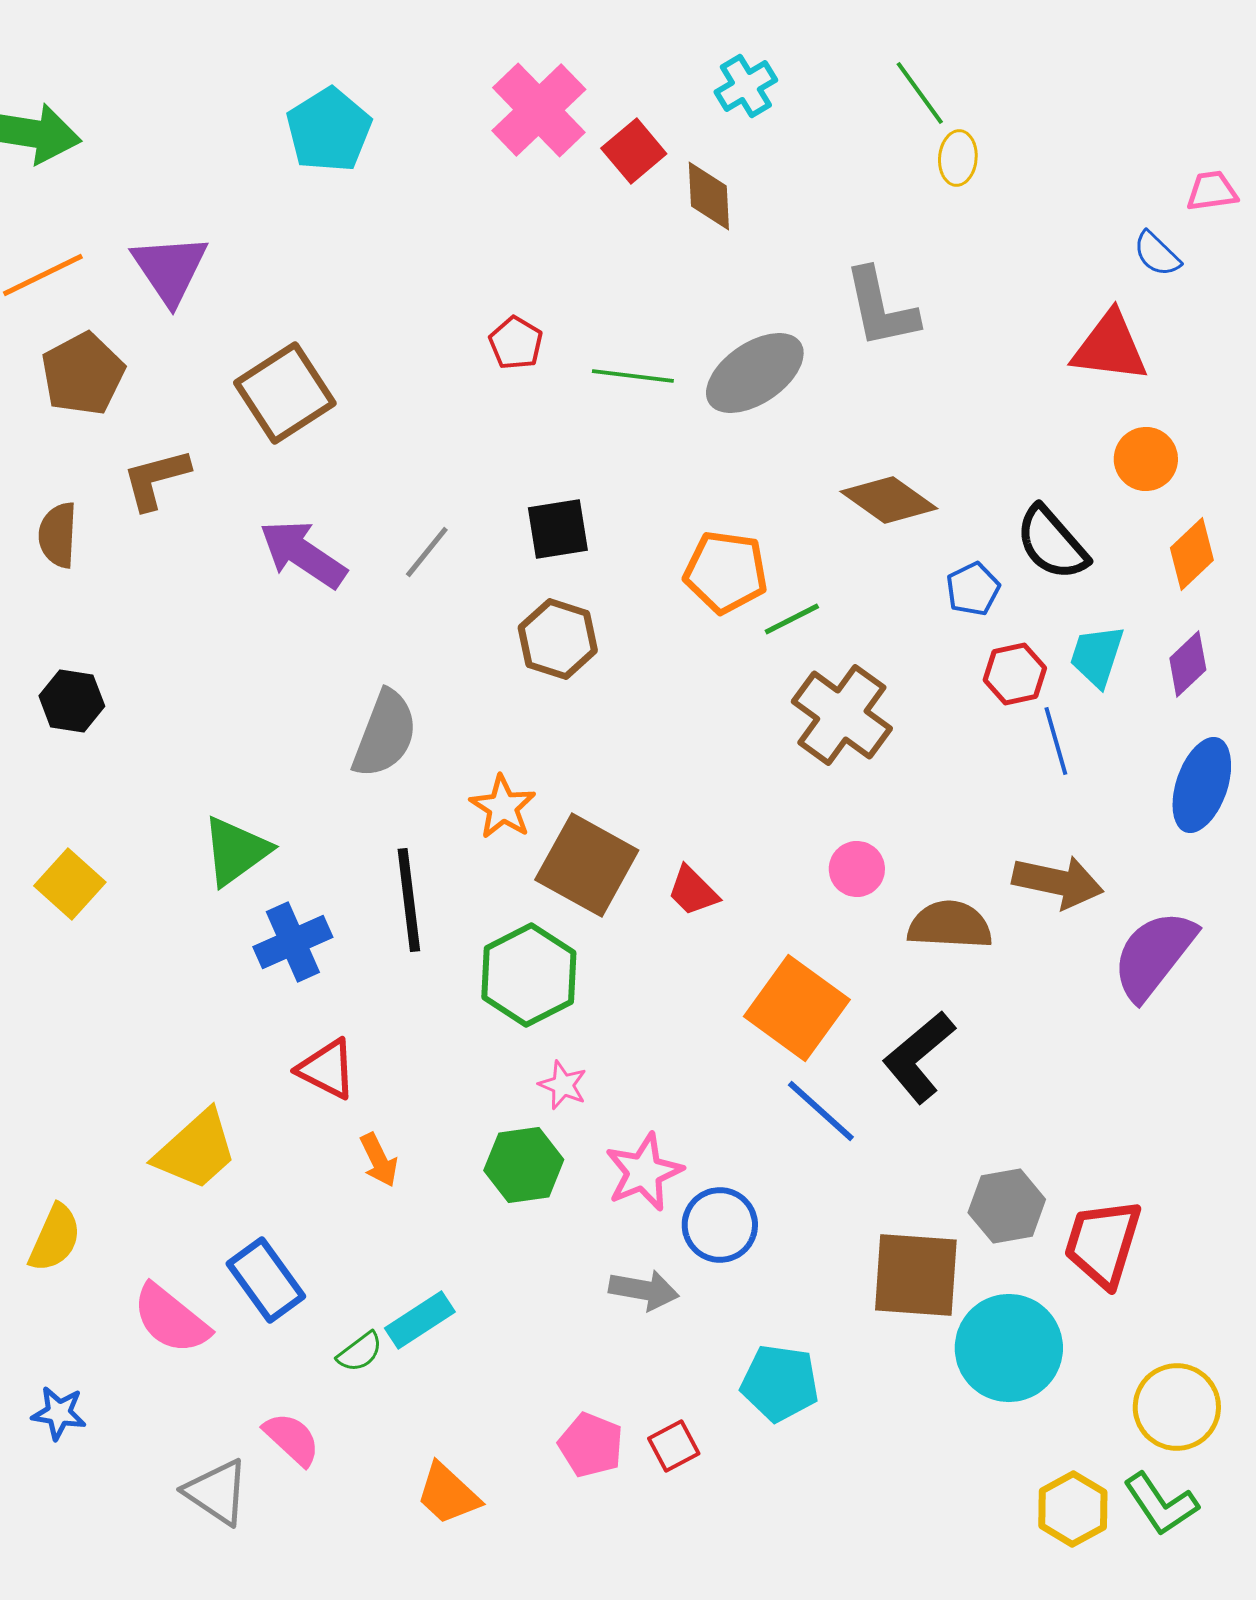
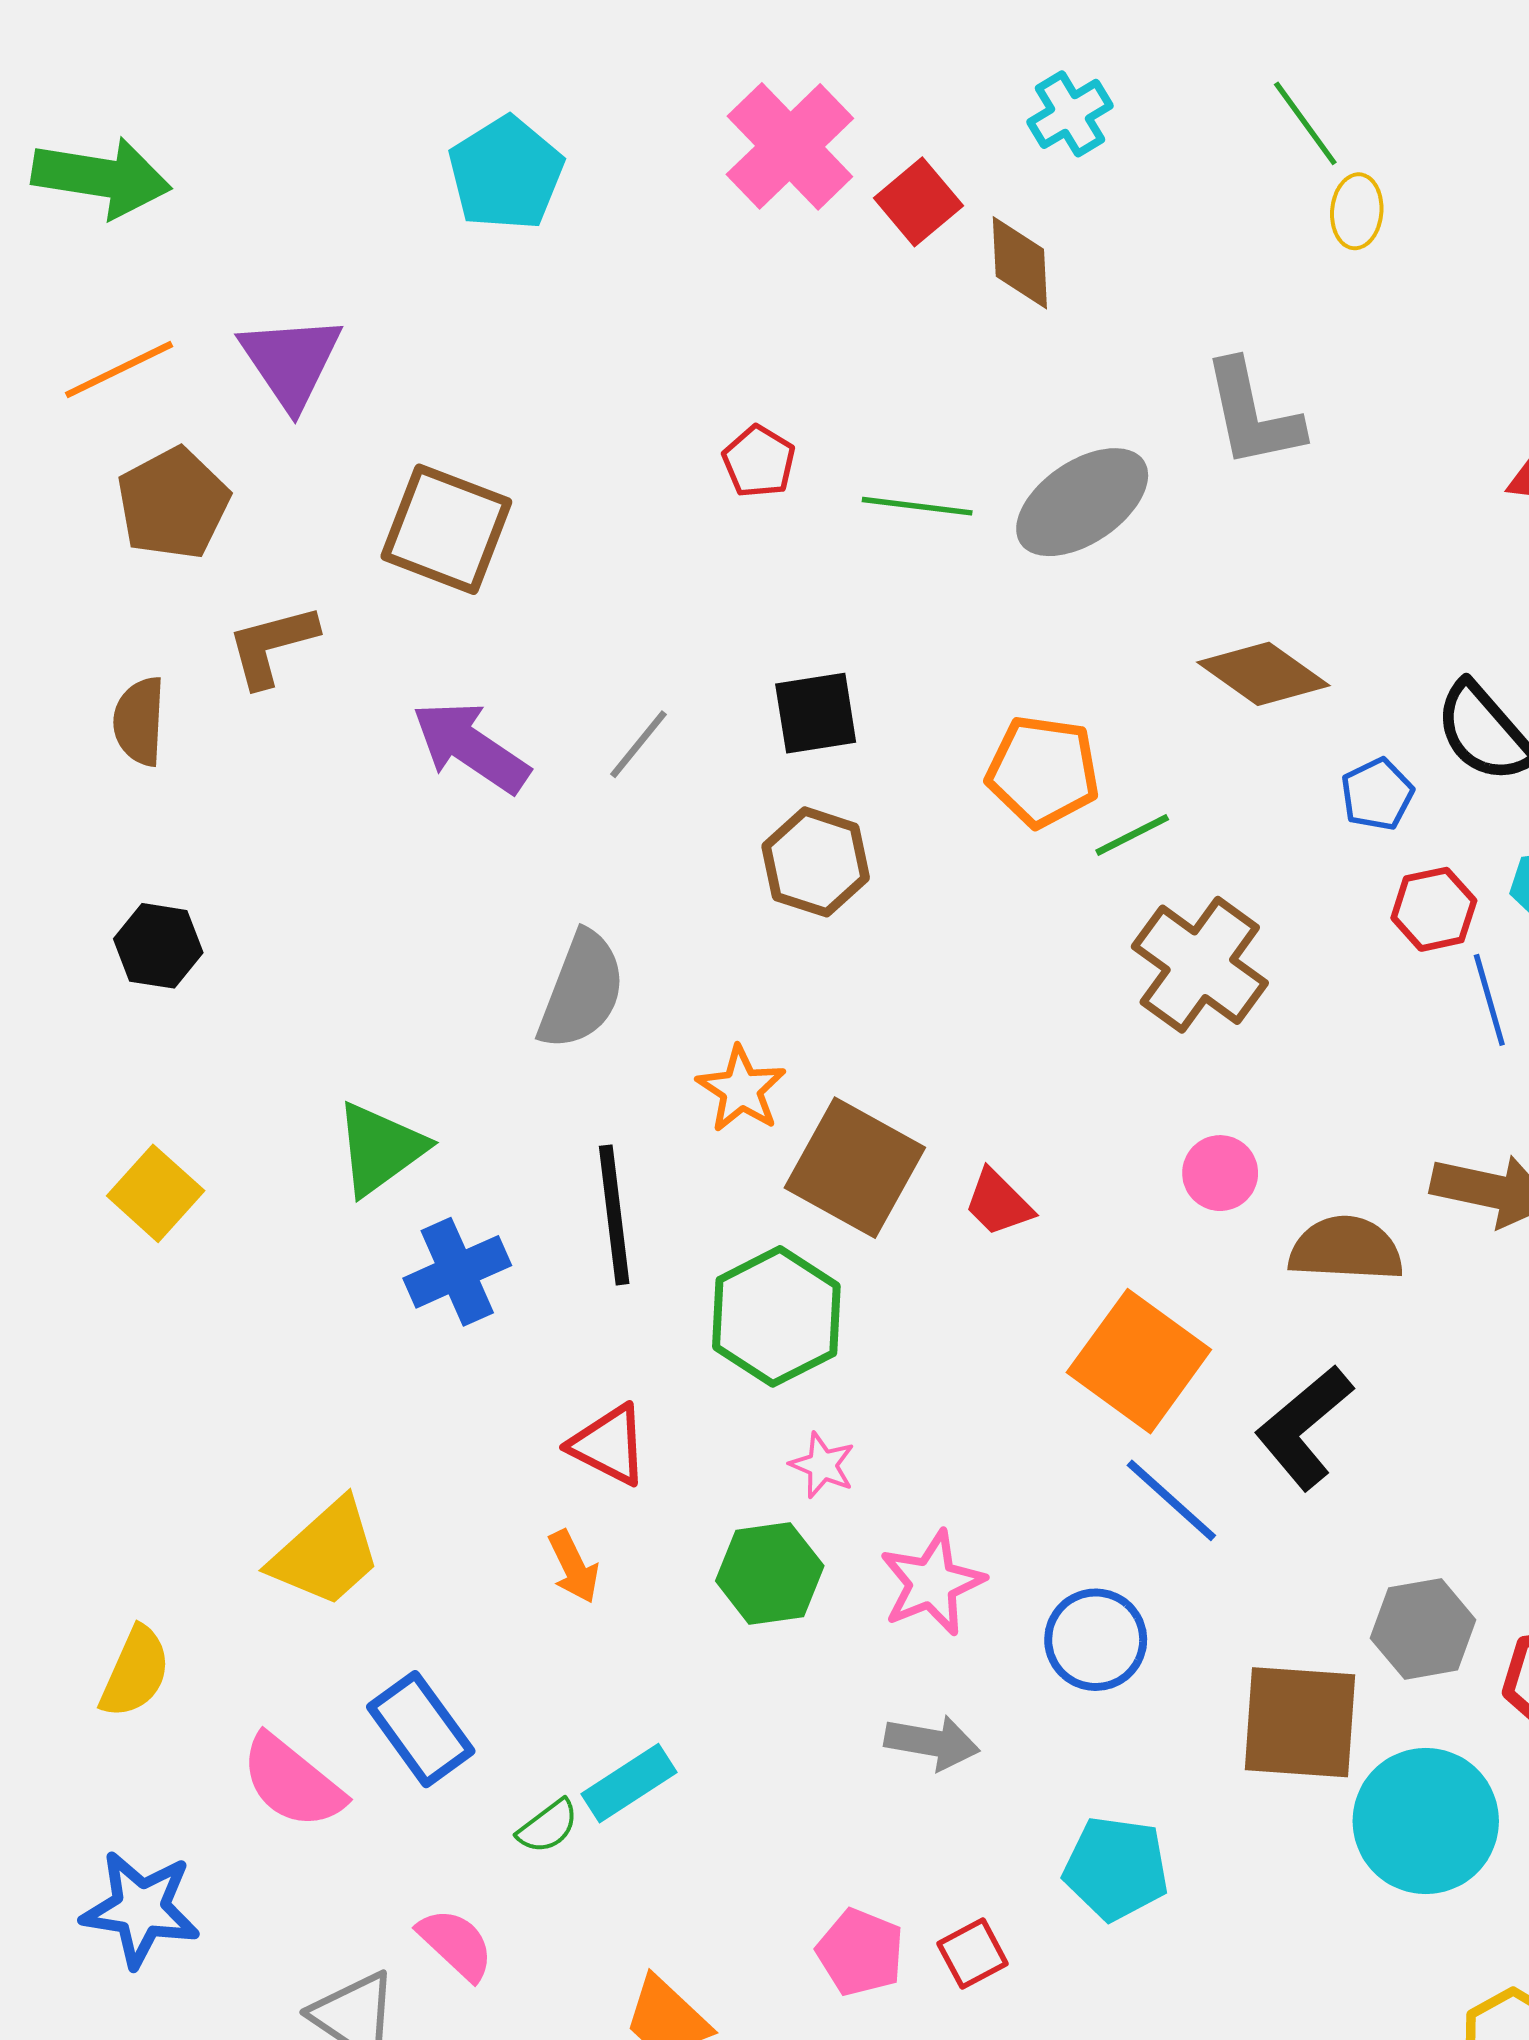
brown square: (285, 393) -> (446, 529), turned -36
red triangle: (327, 1069) -> (609, 1445), moved
blue circle: (720, 1225) -> (1096, 1640), moved
blue star: (59, 1413) -> (141, 1909), size x1.6

